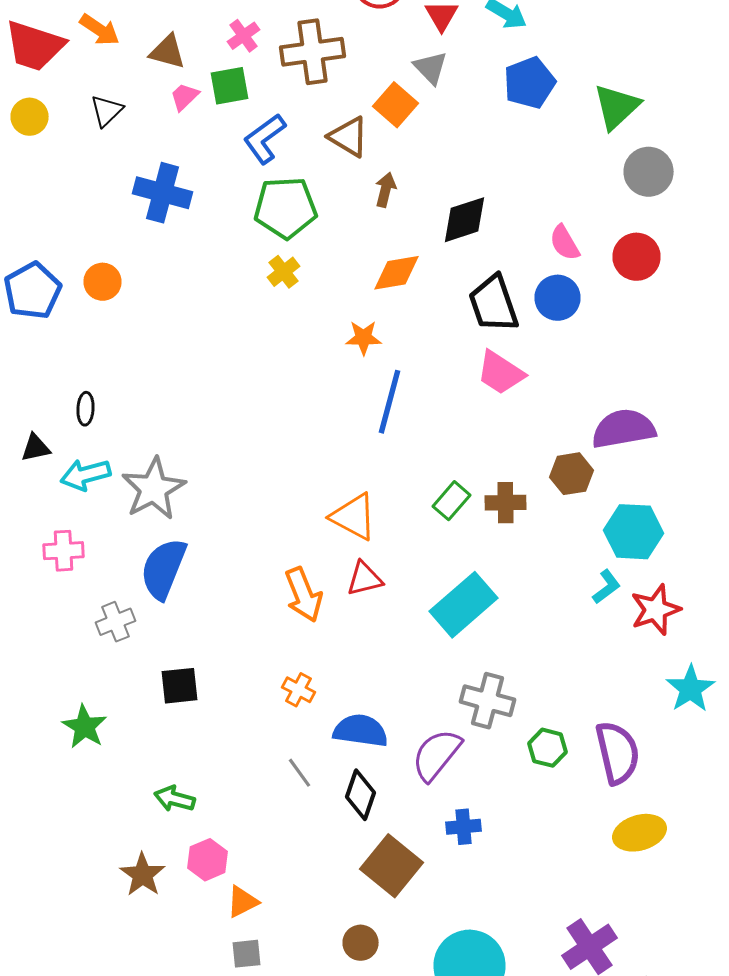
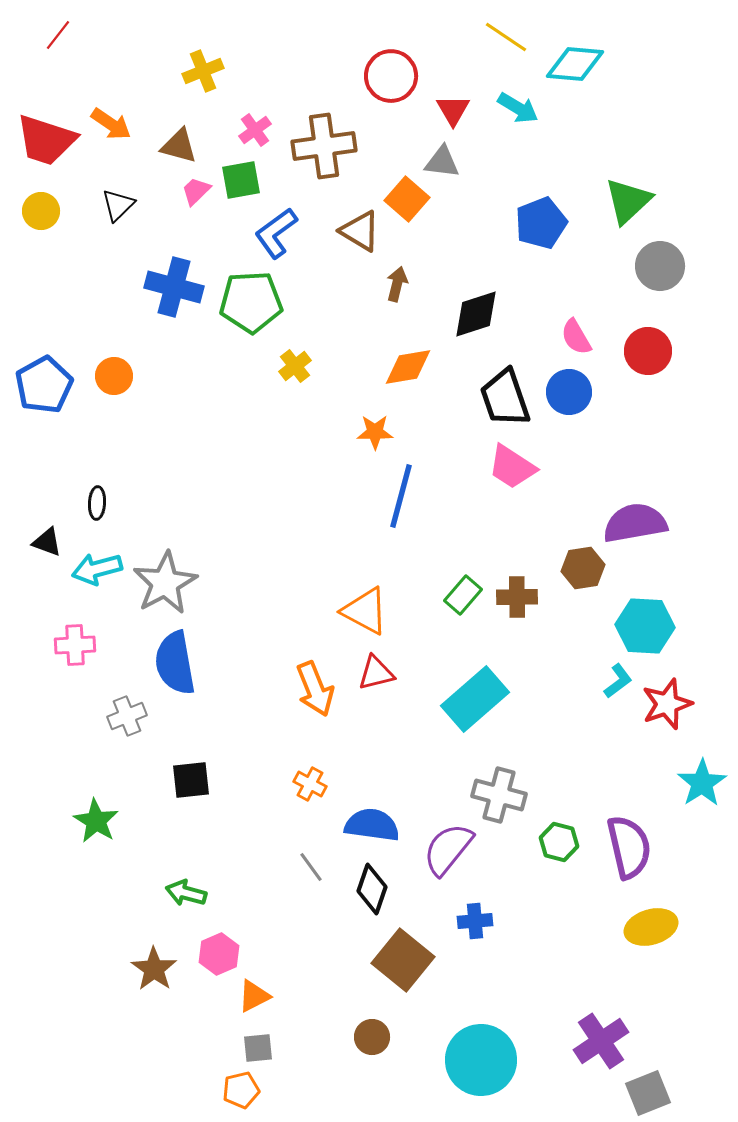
gray triangle: (430, 68) -> (442, 162), turned -39
blue pentagon: (530, 83) -> (541, 223), moved
green pentagon: (286, 208) -> (251, 302), moved
black triangle: (36, 448) -> (47, 542), turned 32
blue semicircle: (164, 569) -> (175, 663), turned -32

